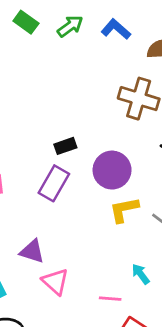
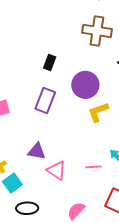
black rectangle: (65, 146) -> (50, 62), moved, turned -42
pink line: (110, 299) -> (94, 167), moved

